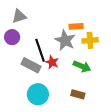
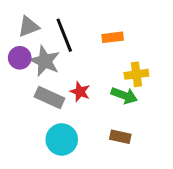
gray star: (65, 40) -> (45, 61), moved
yellow cross: (90, 40) -> (136, 74), moved
black line: (40, 50) -> (64, 35), moved

